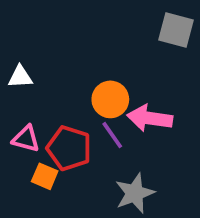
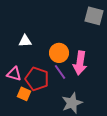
white triangle: (20, 77) -> (25, 41), moved
pink arrow: (150, 118) -> (80, 63), turned -90

